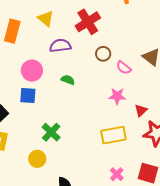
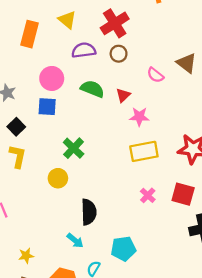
brown circle: (103, 54) -> (119, 54), moved
green semicircle: (68, 80) -> (92, 89), size x1.5
pink star: (117, 96) -> (139, 117), moved
red triangle: (141, 110) -> (123, 95), moved

